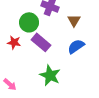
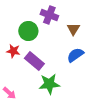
purple rectangle: (41, 42) -> (34, 61), moved
green star: (50, 75) -> (49, 84), turned -30

